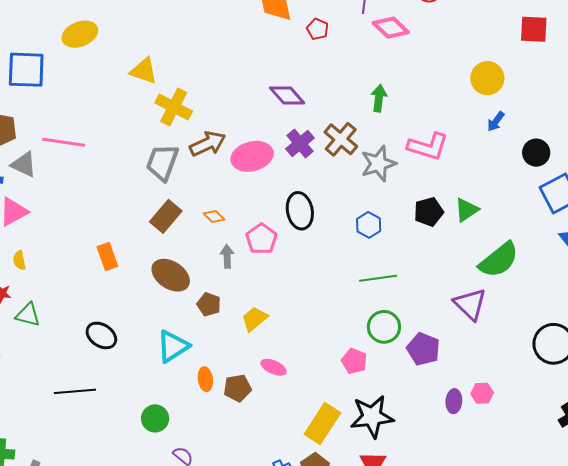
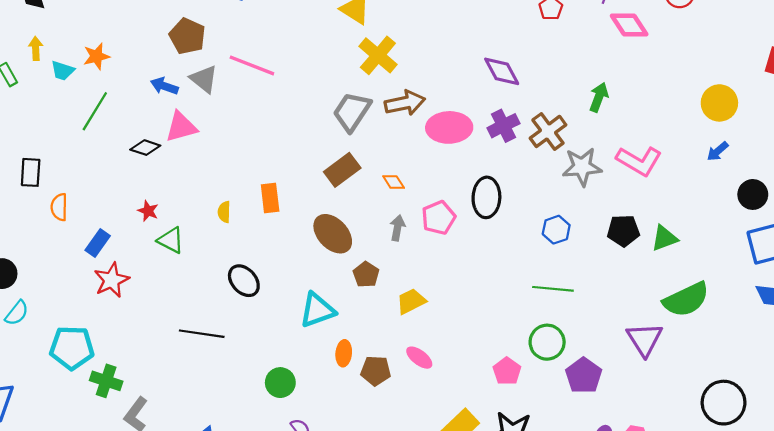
yellow semicircle: (19, 260) -> (224, 212), moved

